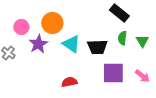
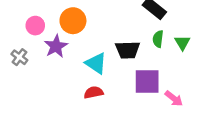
cyan triangle: (71, 44) -> (96, 63), moved
pink arrow: (142, 76) -> (174, 98), moved

